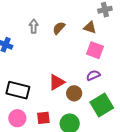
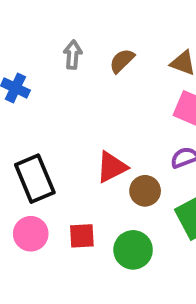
black rectangle: (18, 90) -> (35, 179), turned 50

